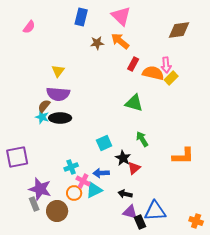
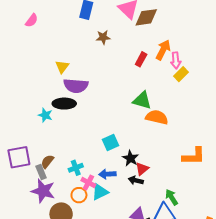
brown diamond: (179, 30) -> (146, 17), moved
orange arrow: (120, 41) -> (163, 50), moved, turned 78
orange semicircle: (153, 73) -> (157, 117), moved
purple semicircle: (58, 94) -> (76, 86), moved
brown semicircle: (44, 106) -> (47, 161), moved
black ellipse: (60, 118) -> (64, 104), moved
green arrow: (142, 139) -> (172, 197), moved
black arrow: (125, 194) -> (136, 180), moved
gray rectangle: (34, 204) -> (41, 172), moved

